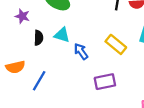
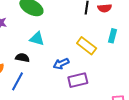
black semicircle: (39, 38) -> (22, 58), moved, turned -80
blue arrow: (81, 51) -> (61, 64), moved, turned -77

